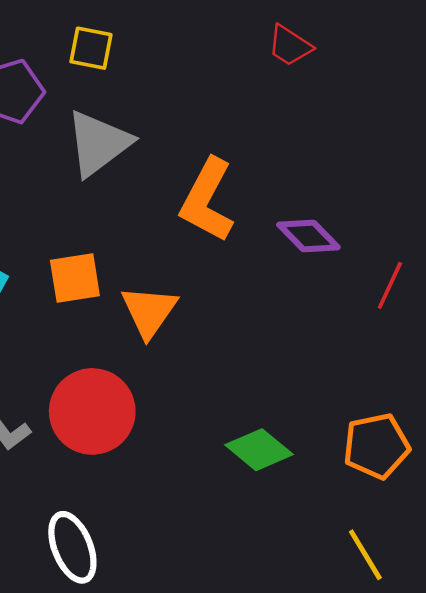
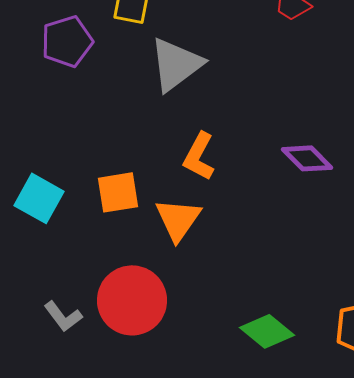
gray triangle: (98, 143) -> (176, 64), moved
orange L-shape: (207, 200) -> (199, 156), moved, size x0.7

